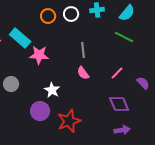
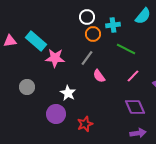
cyan cross: (97, 10) -> (113, 25), moved
orange circle: (48, 16) -> (93, 34), moved
green line: (124, 37) -> (126, 49), moved
gray line: (83, 50) -> (87, 58), moved, turned 42
red star: (69, 121) -> (85, 124), size x0.7

